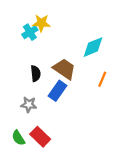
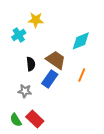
cyan cross: (30, 32) -> (19, 35), moved
orange line: (102, 79) -> (82, 75), moved

